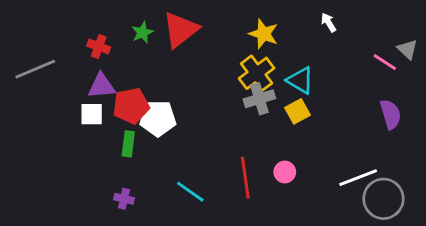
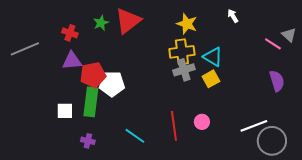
yellow cross: (257, 73) -> (182, 52), turned 30
white square: (92, 114) -> (65, 111), moved
green rectangle: (128, 144) -> (91, 102), size x1.6

